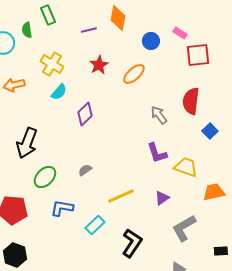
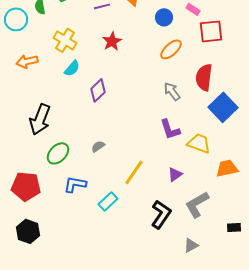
orange ellipse: (134, 74) -> (171, 49), moved
blue square: (210, 131) -> (223, 107), size x1.8
yellow line: (121, 196) -> (134, 172), turned -32
black L-shape: (132, 243) -> (161, 214), moved

